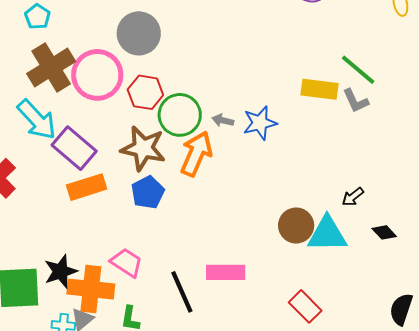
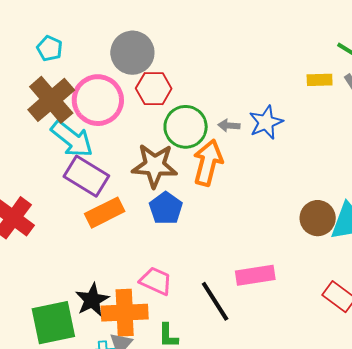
cyan pentagon: (38, 17) -> (50, 48), moved
yellow rectangle: (319, 89) -> (320, 80), size x0.7
red hexagon: (145, 92) -> (154, 89), moved
cyan arrow: (37, 120) -> (72, 139), moved

